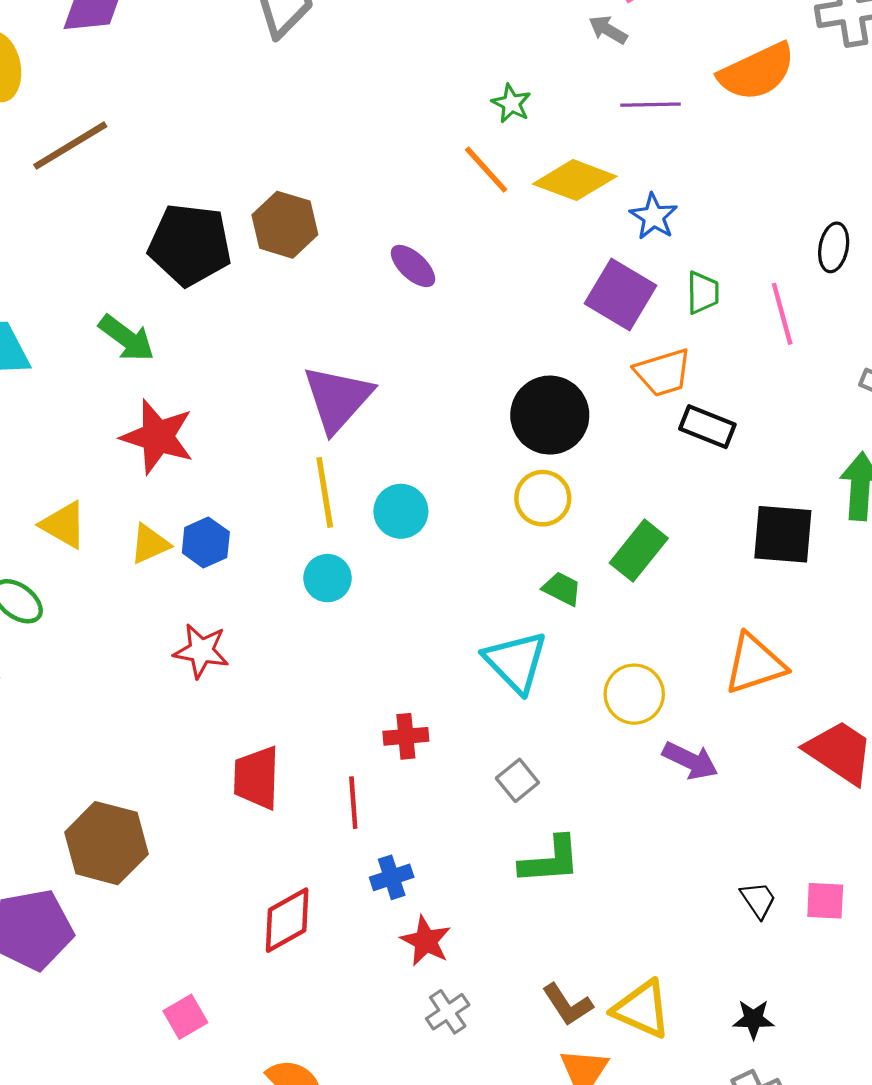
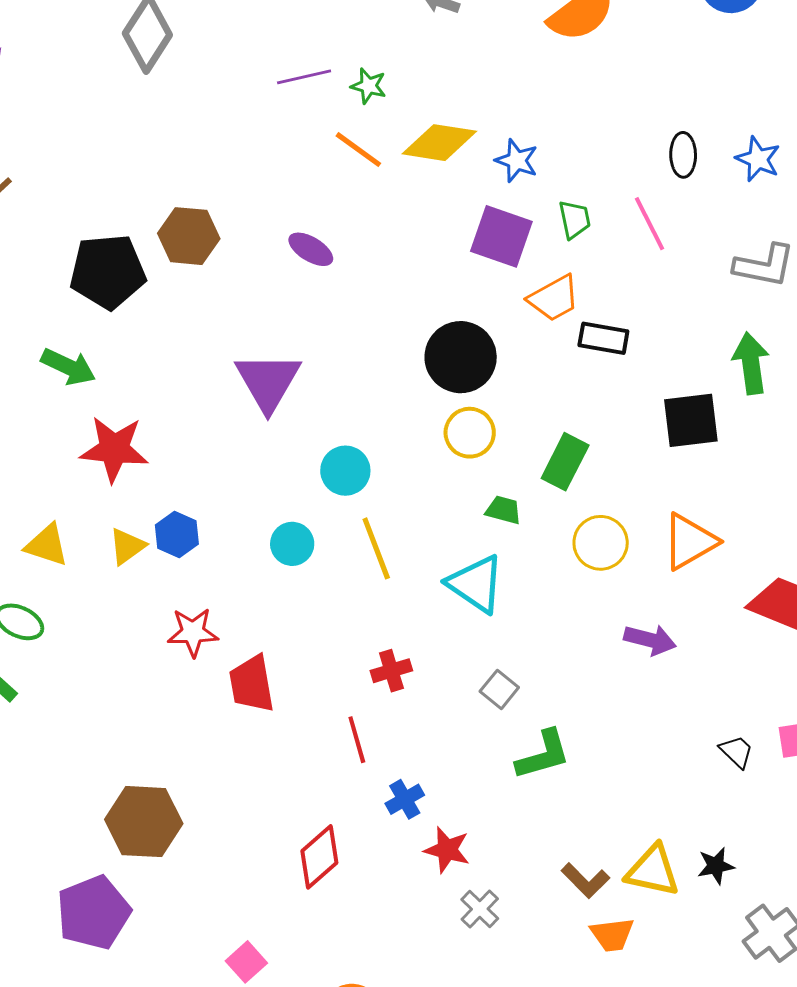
purple line: (651, 105) -> (304, 77), moved
yellow line: (325, 492) -> (376, 548), moved
yellow circle: (634, 694) -> (601, 543), moved
red trapezoid: (257, 778) -> (252, 684), moved
black star: (753, 1019) -> (716, 866), moved

